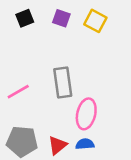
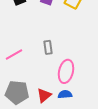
gray rectangle: (63, 82) -> (48, 47), size x0.6

